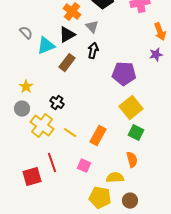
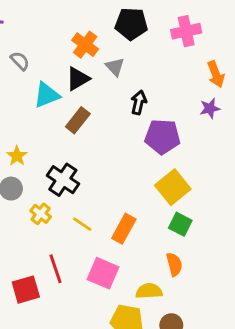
gray semicircle: (26, 33) -> (20, 61), moved
black arrow: (93, 51) -> (139, 102), moved
black cross: (57, 103) -> (63, 180), size x1.5
yellow cross: (42, 126) -> (41, 214), size x0.6
pink square: (84, 166) -> (103, 273), size x1.5

